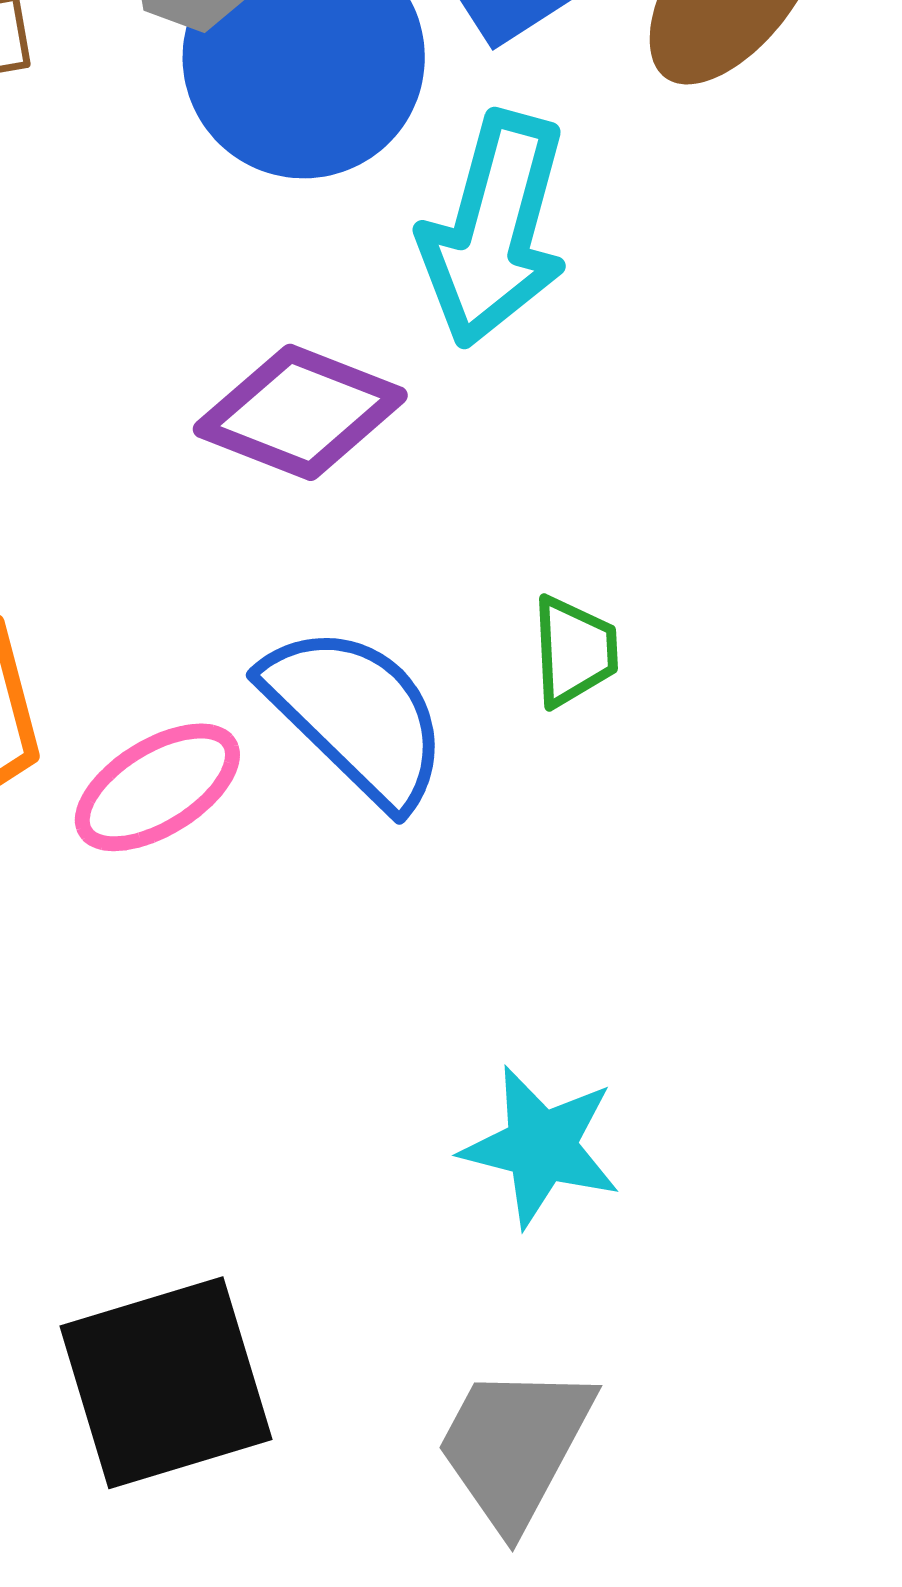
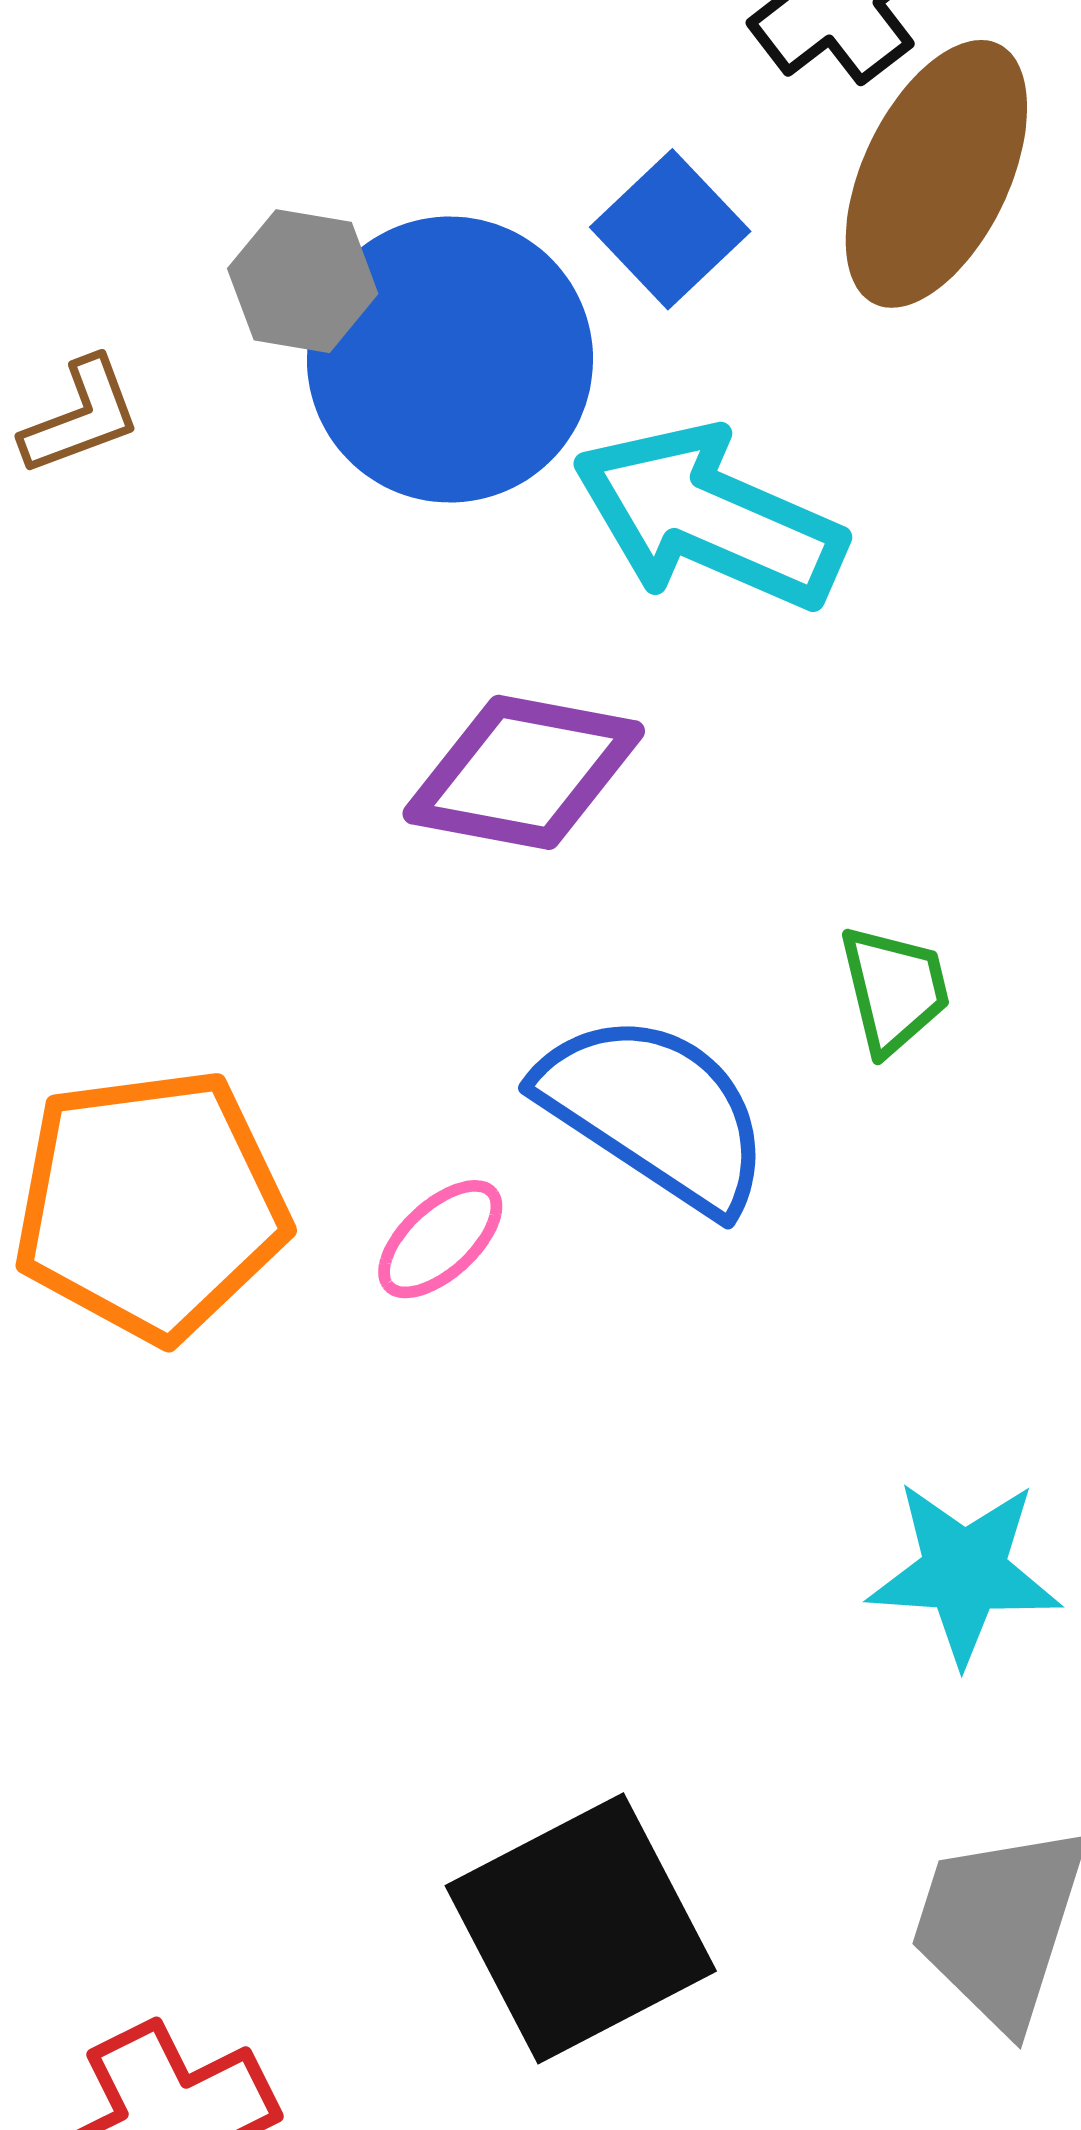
cyan arrow: (494, 229) -> (709, 517), turned 109
pink ellipse: (157, 787) -> (440, 1239), size x0.7

